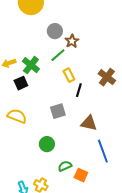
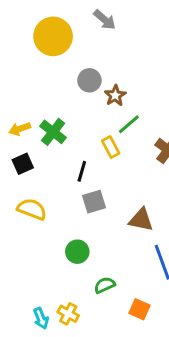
green line: (58, 55) -> (129, 124), moved
black square: (21, 83) -> (23, 164), moved
black line: (79, 90) -> (82, 171), moved
orange square: (81, 175) -> (139, 309), moved

